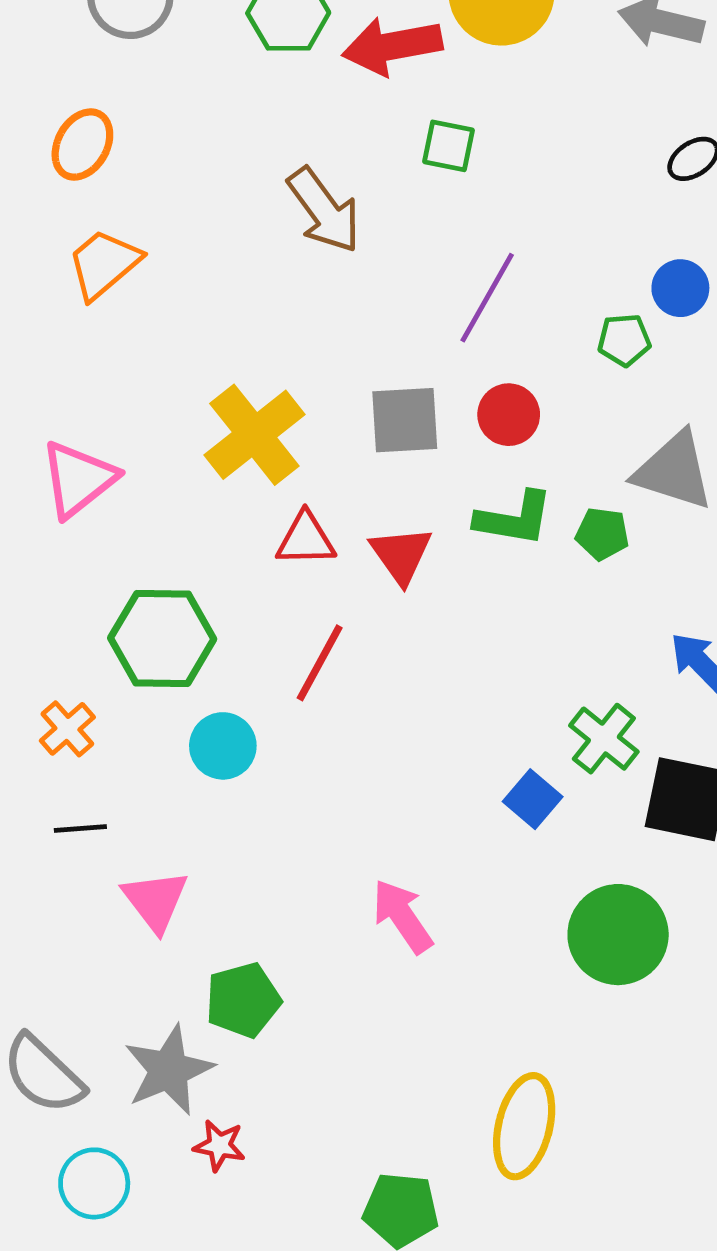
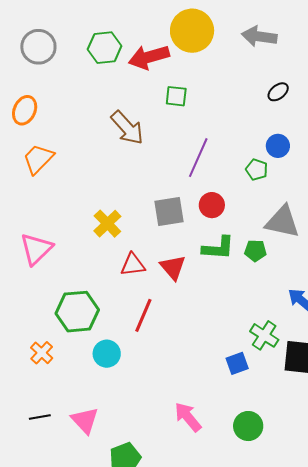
green pentagon: (624, 340) -> (257, 170), turned 30
yellow cross: (254, 435) -> (107, 224), size x0.7
blue square: (533, 799) -> (237, 363), turned 35
black line: (80, 828) -> (40, 417), moved
green circle: (618, 935) -> (248, 426), moved, size x0.7

